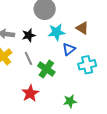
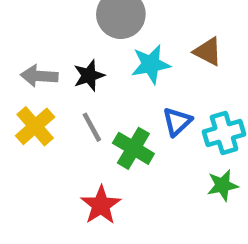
blue triangle: (69, 49) -> (177, 122), moved
green star: (70, 101) -> (223, 185), moved

